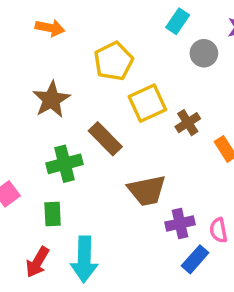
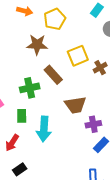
yellow pentagon: (114, 61) -> (55, 19), moved
brown star: (51, 100) -> (37, 45), moved, turned 30
cyan arrow: (84, 259) -> (44, 129), moved

